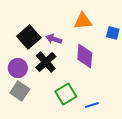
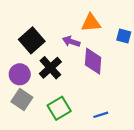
purple arrow: (54, 39) -> (71, 41), moved
green square: (66, 94) -> (59, 108), moved

